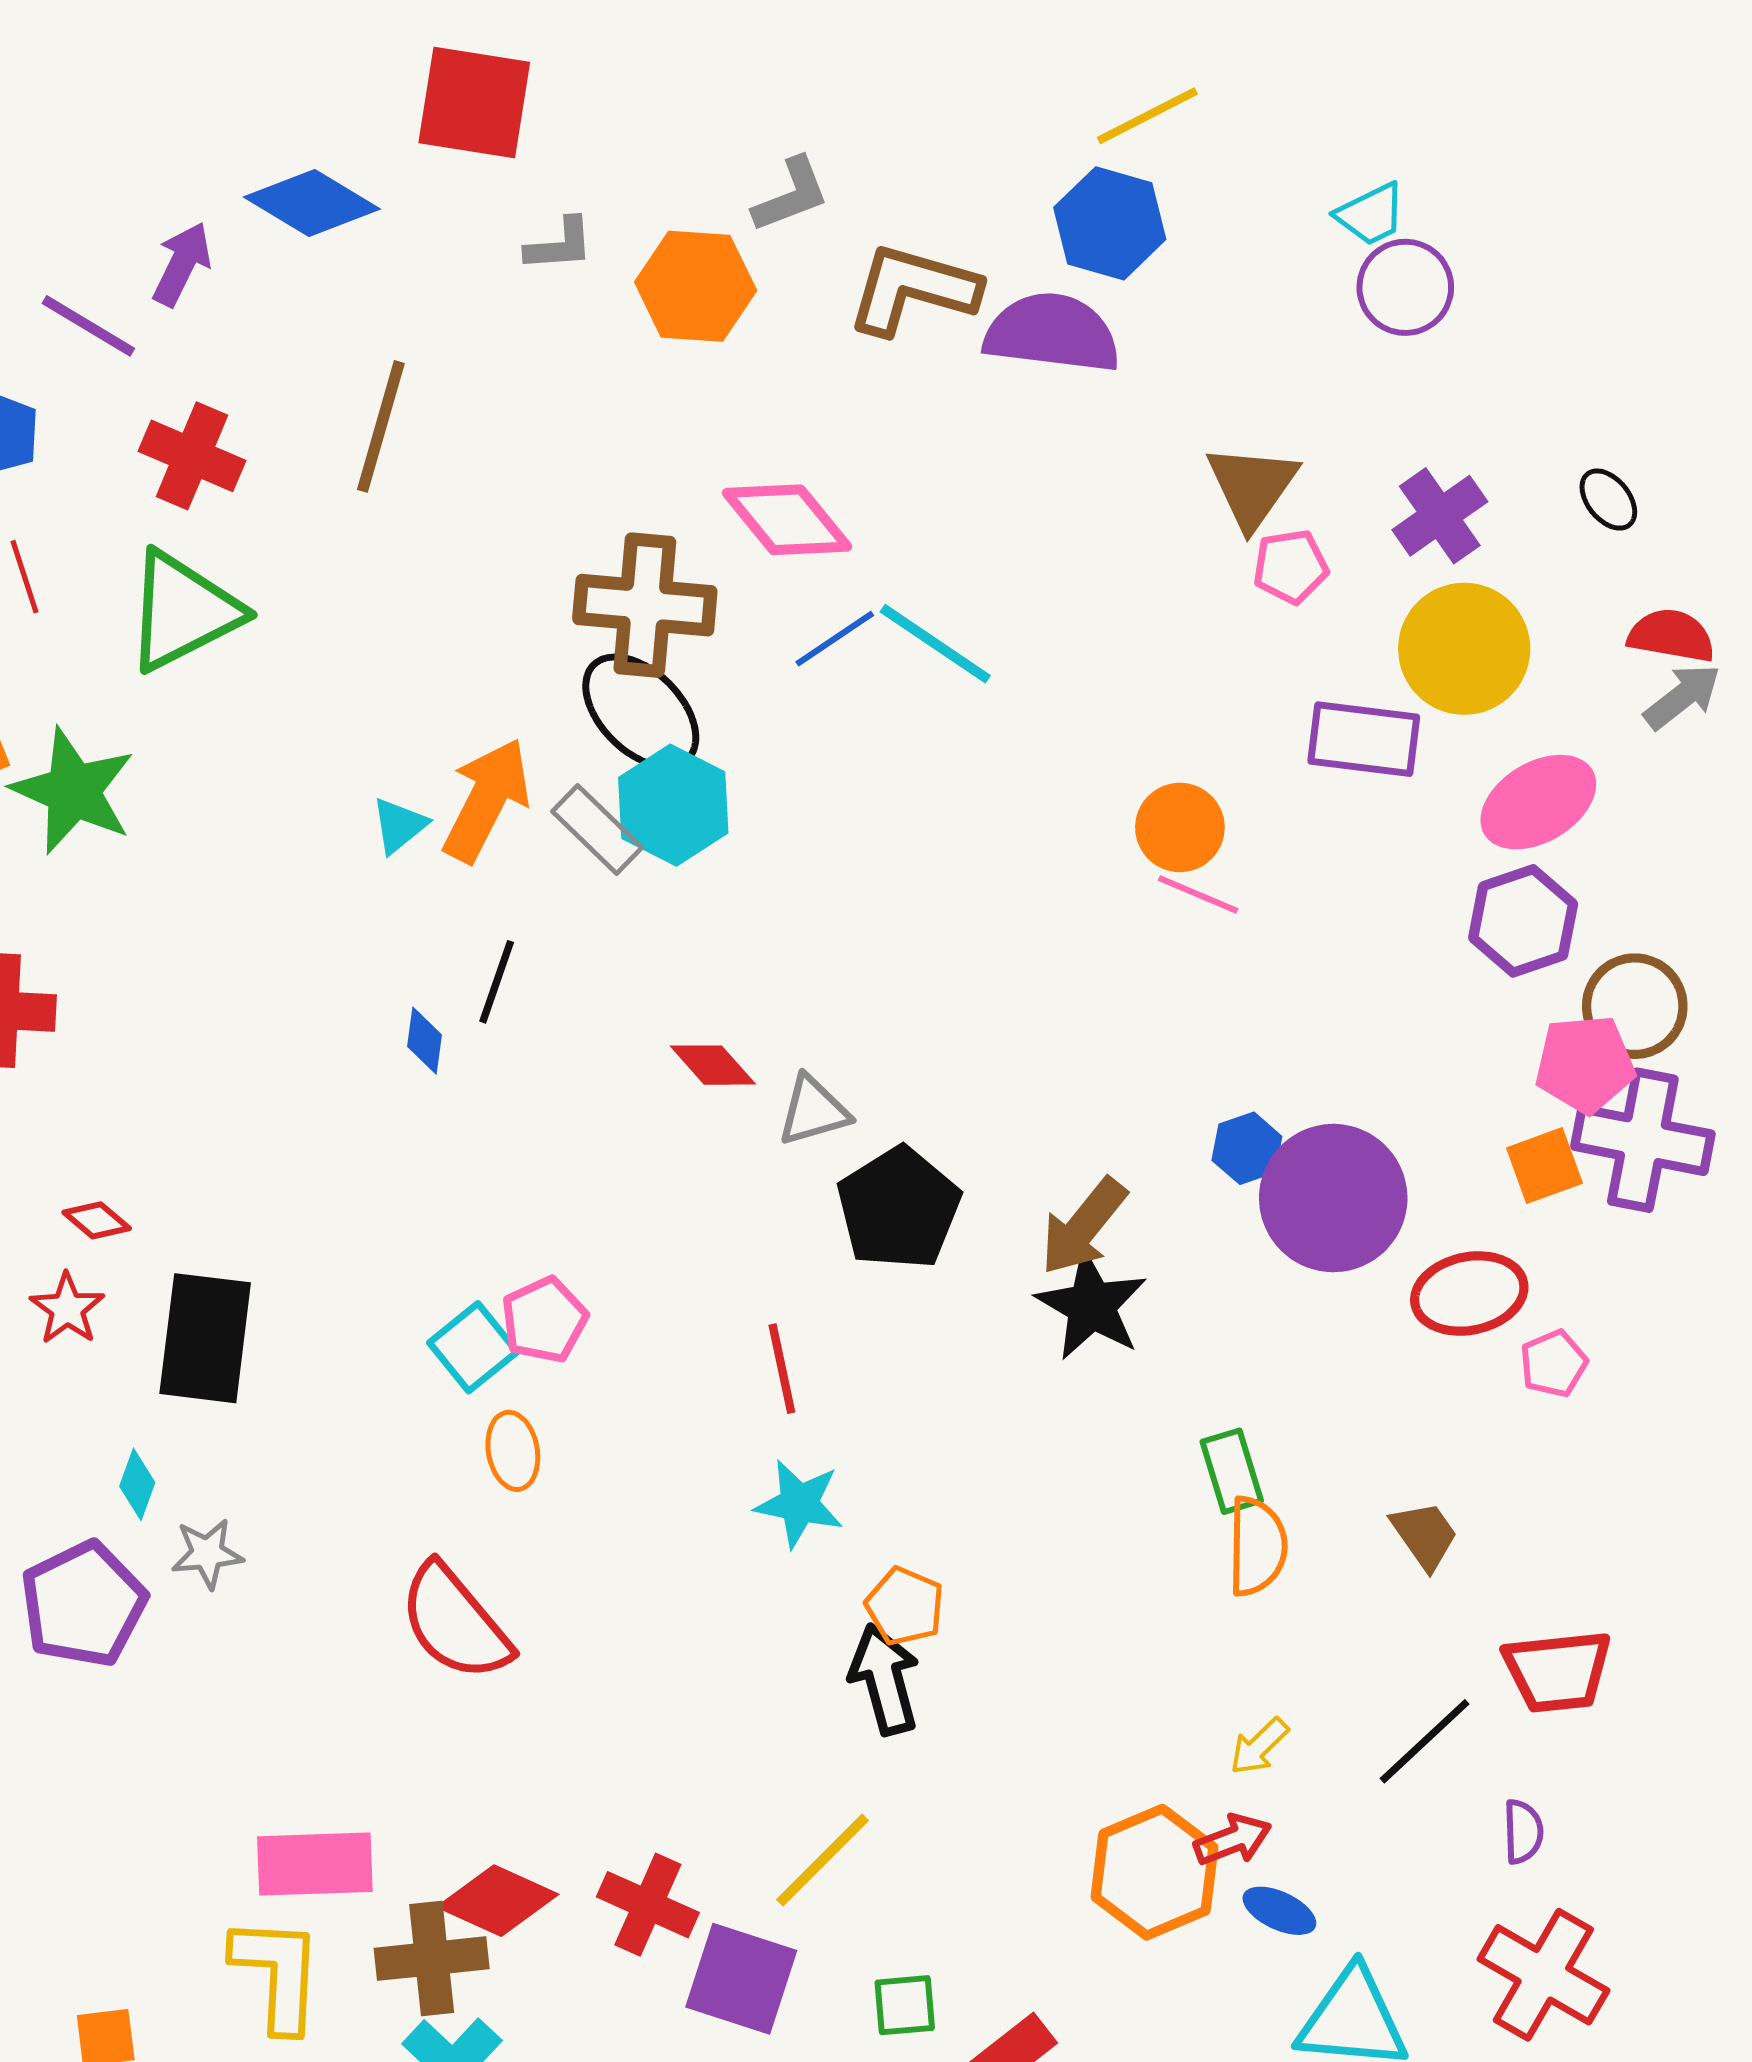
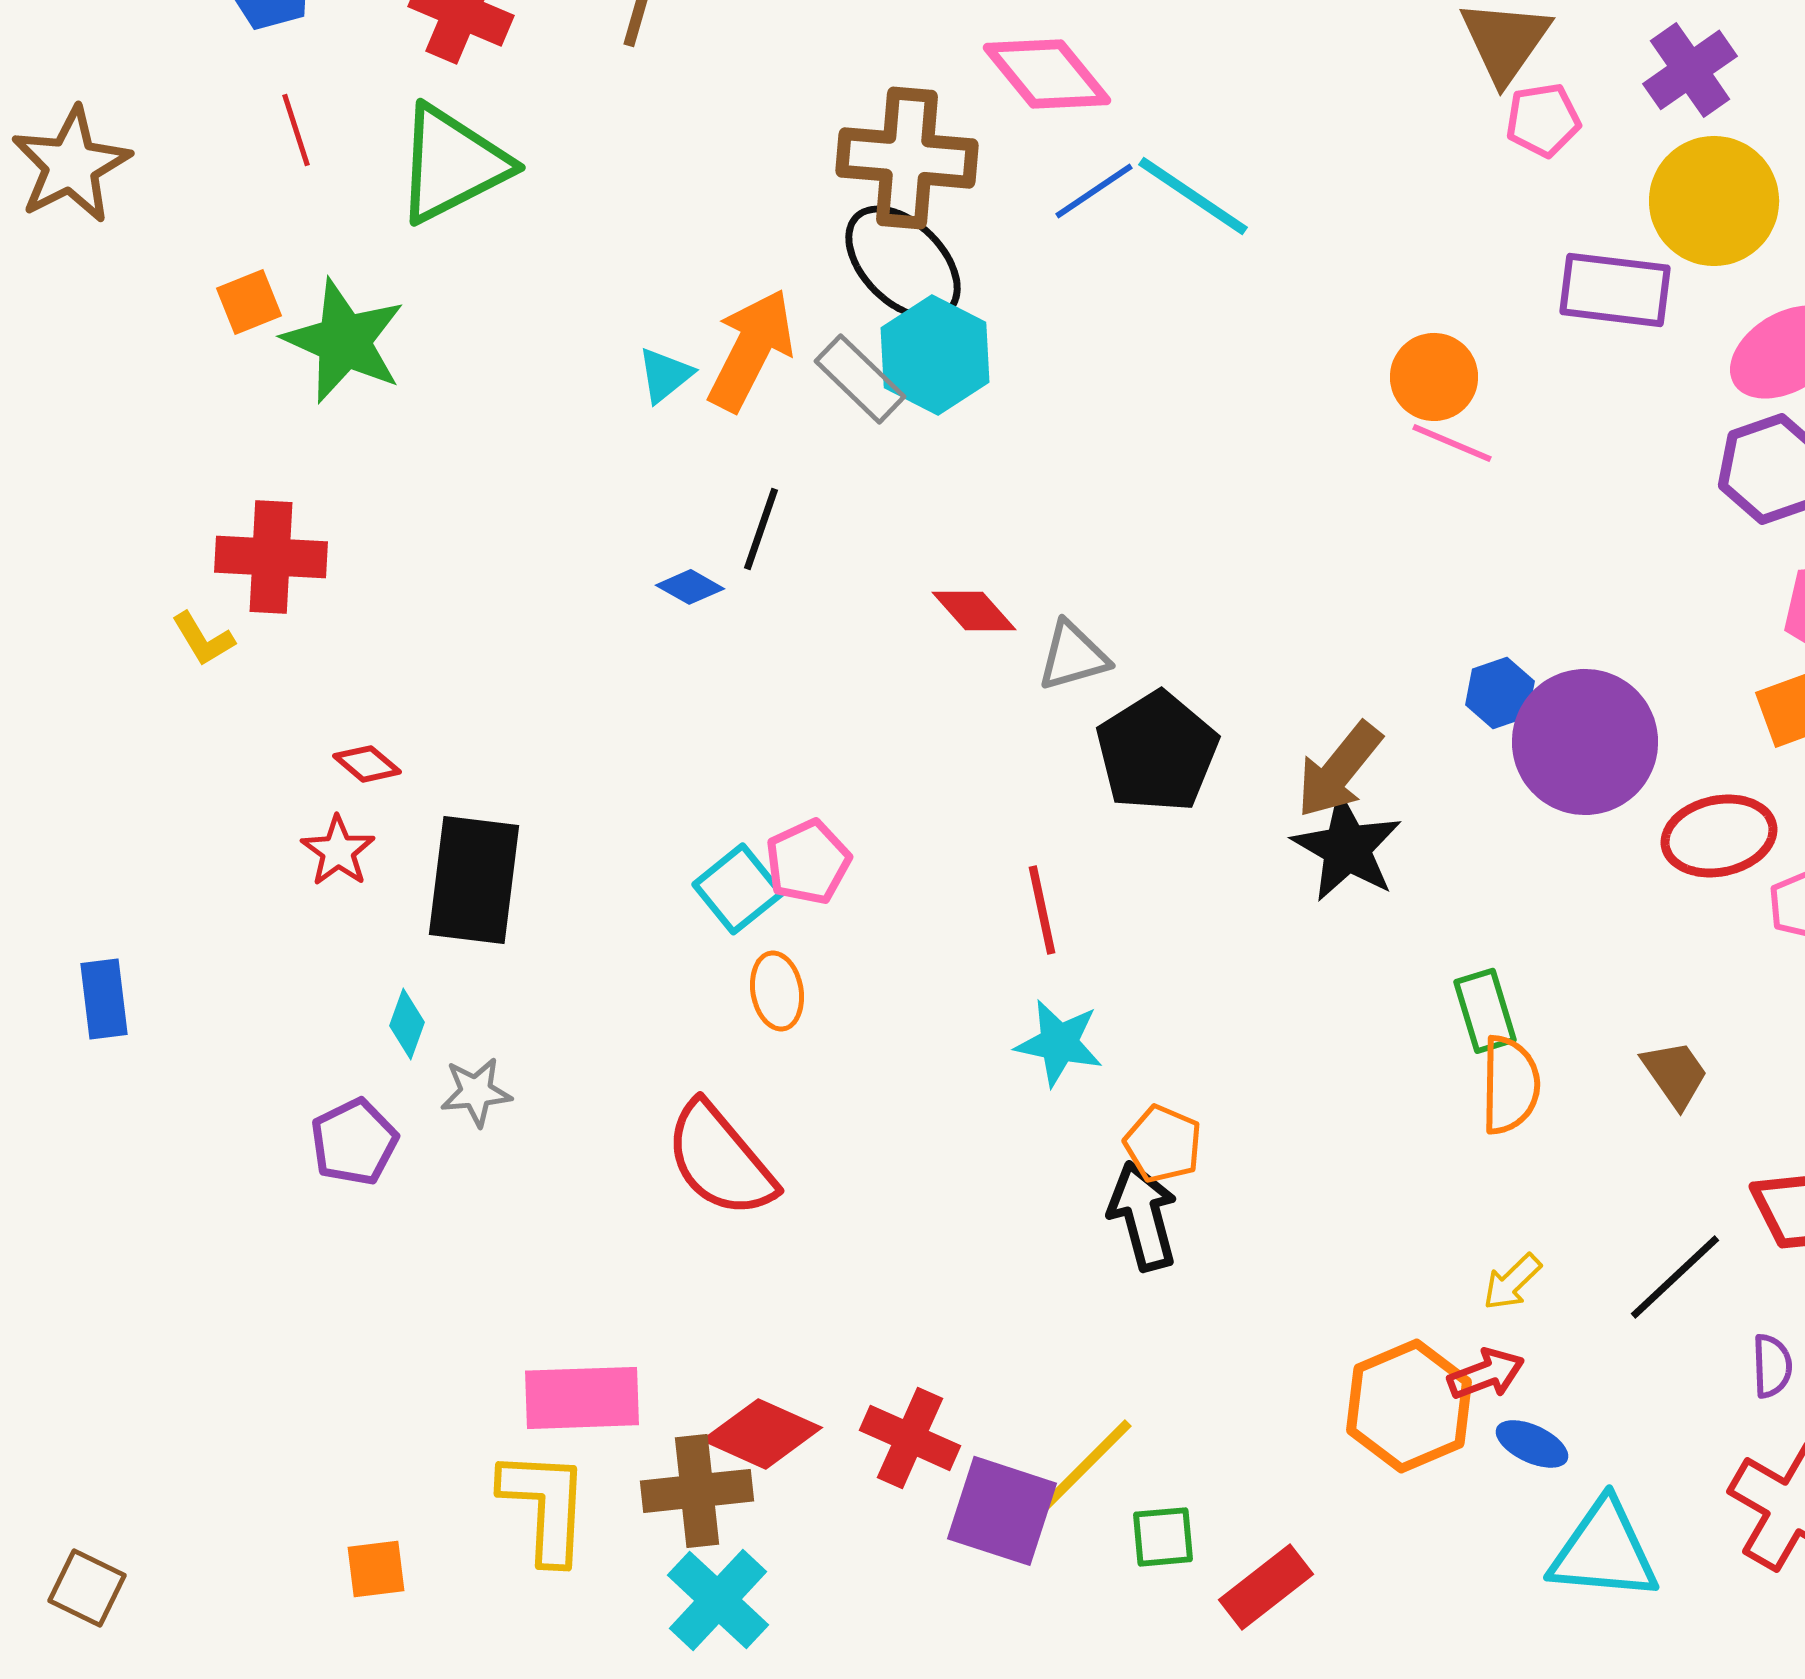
blue diamond: (425, 1041) -> (690, 587), turned -68
purple pentagon: (83, 1604) -> (354, 1142), size x0.7
yellow line: (823, 1860) -> (1086, 1465), moved

